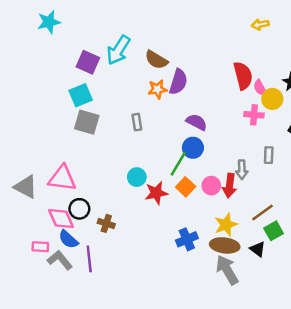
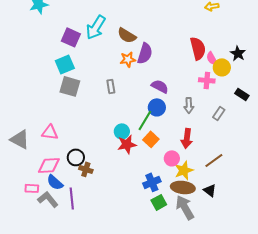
gray rectangle: (269, 155) -> (219, 113), turned 32
gray arrow: (242, 170) -> (189, 105), moved
cyan circle: (137, 177) -> (122, 131), moved
pink triangle: (62, 178) -> (50, 132), size x0.7
pink circle: (211, 186) -> (172, 158), moved
black circle: (79, 209) -> (76, 157), moved
pink diamond: (61, 219) -> (49, 165), turned -70
green square: (274, 231) -> (159, 202), moved

